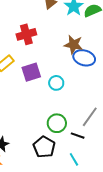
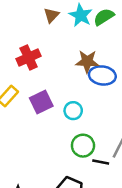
green circle: (57, 123) -> (83, 146), moved
black line: (78, 136) -> (101, 162), moved

